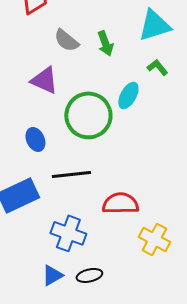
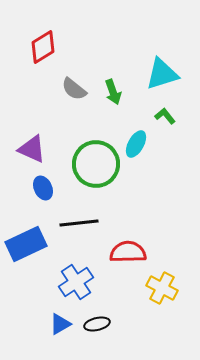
purple triangle: (44, 80) -> (32, 149), moved
blue cross: (68, 233) -> (76, 282), turned 36

